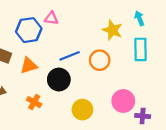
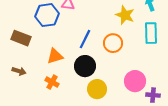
blue line: (70, 56) -> (85, 39), turned -42
orange triangle: (29, 66) -> (55, 56), moved
black circle: (59, 80) -> (85, 66), moved

